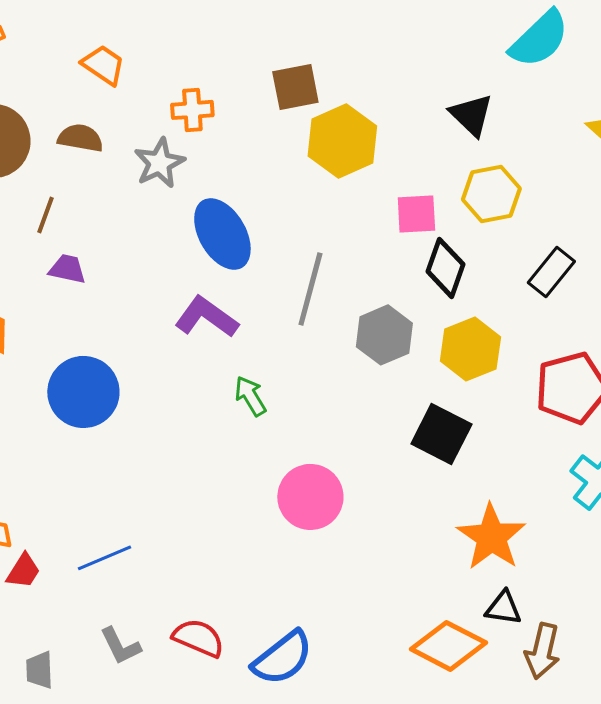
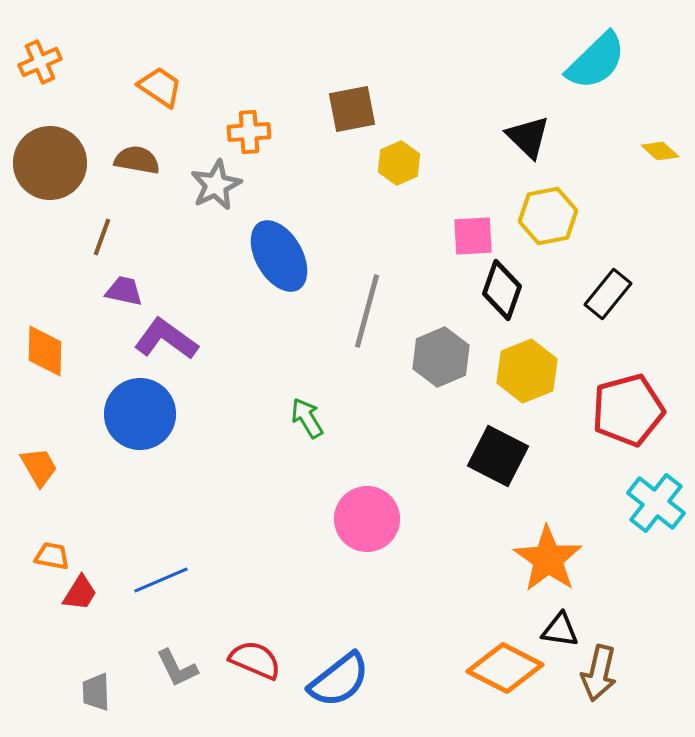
yellow hexagon: (342, 141) -> (399, 163), size x0.6
purple L-shape: (206, 317) -> (166, 339), moved

